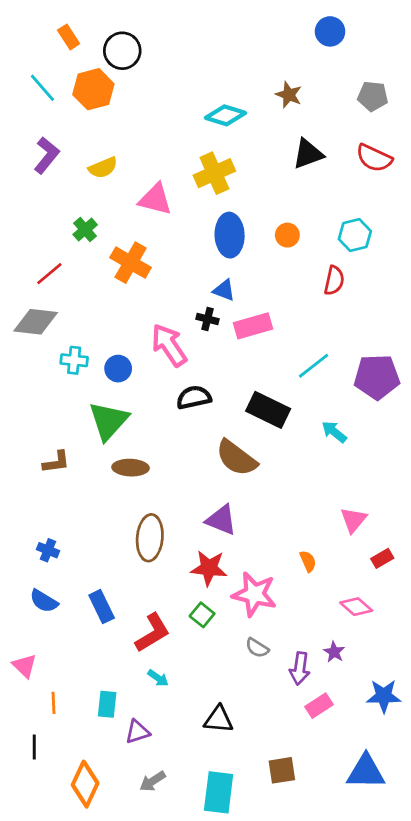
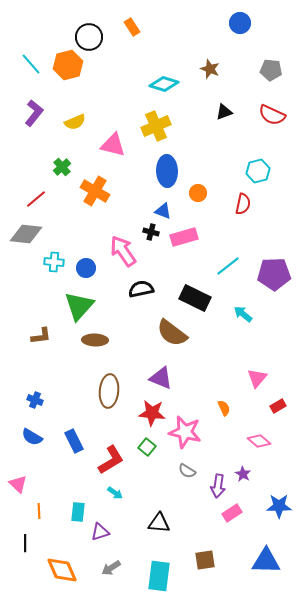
orange rectangle: (69, 37) -> (132, 27), moved
black triangle: (308, 154) -> (224, 112), size x0.7
orange circle: (287, 235) -> (198, 193), moved
orange diamond: (85, 784) -> (62, 570), turned -48

